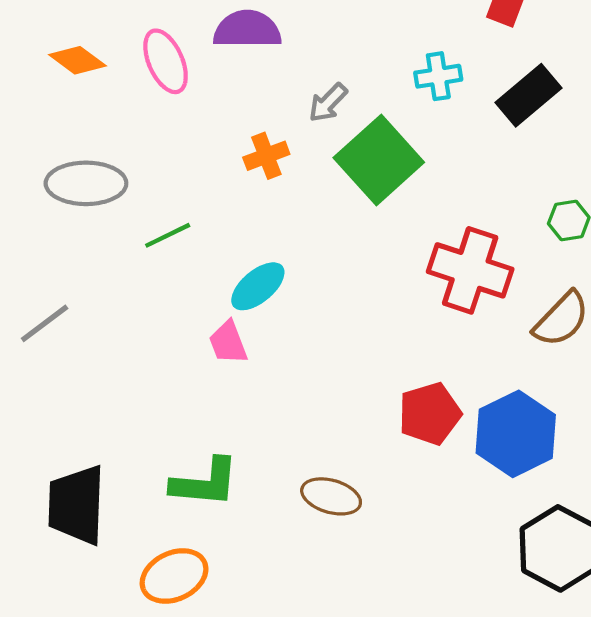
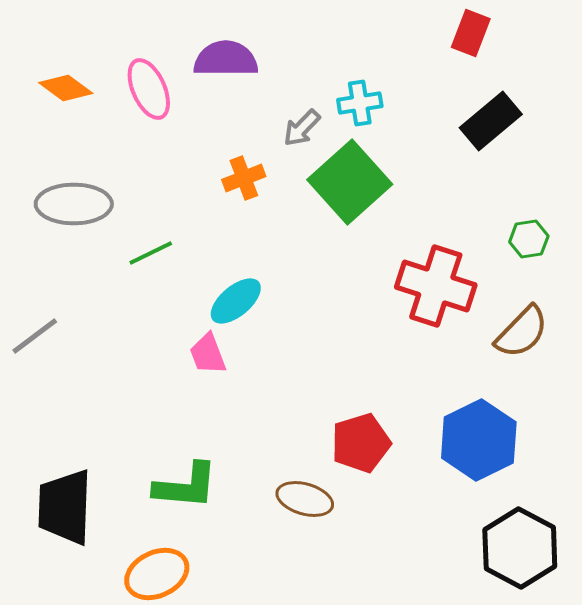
cyan cross: (438, 76) -> (360, 103), moved
red pentagon: (430, 414) -> (361, 443), moved

